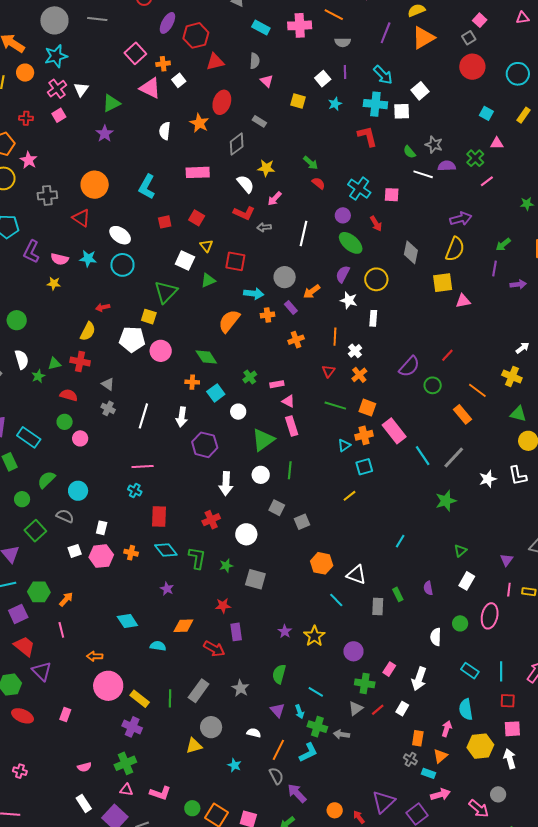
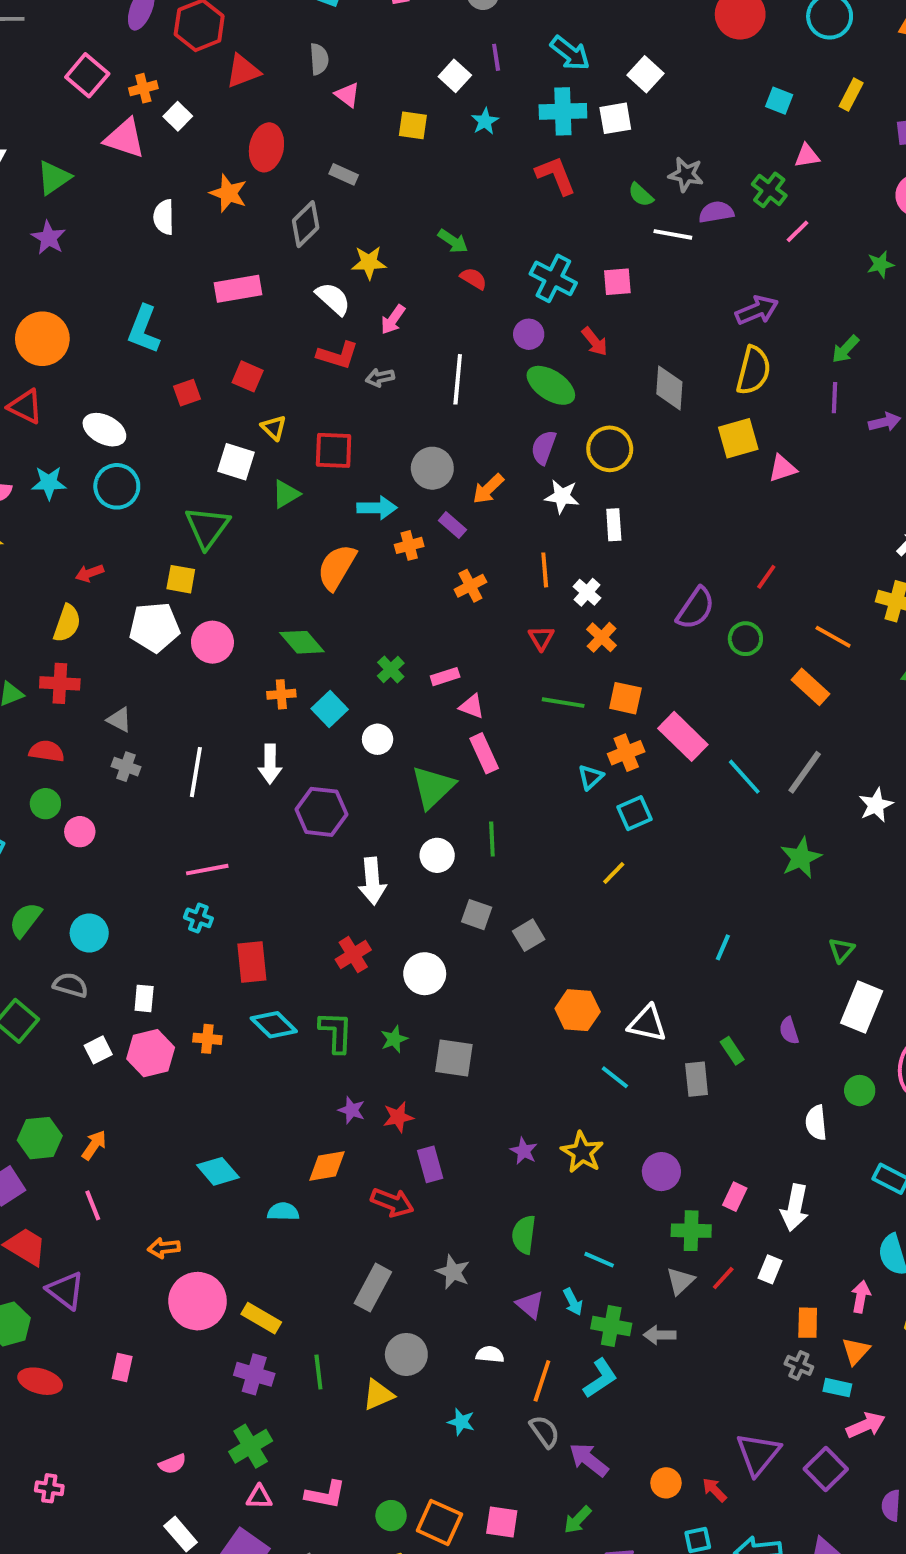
white rectangle: (467, 581) -> (862, 1007), size x1.4
purple star: (167, 589) -> (352, 1110), moved
green line: (170, 698) -> (318, 1372), moved

